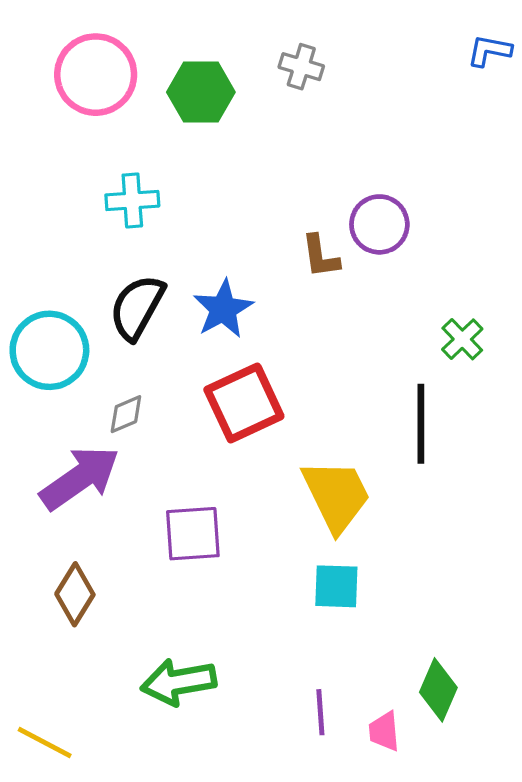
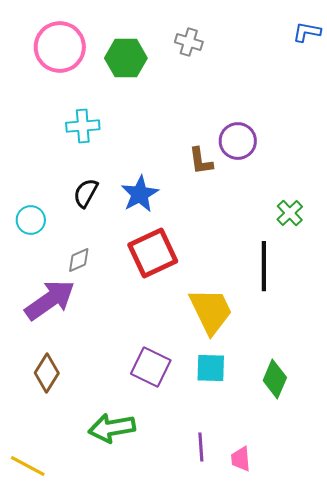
black semicircle: (137, 307) -> (86, 193), size x0.7
cyan circle: (49, 350) -> (31, 220), size x0.6
purple square: (193, 534) -> (151, 367), moved, turned 30
green diamond: (438, 690) -> (275, 379), moved

